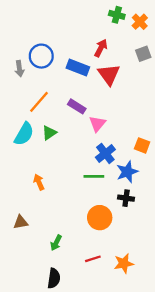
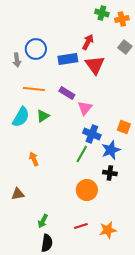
orange cross: (140, 22) -> (122, 19), turned 32
gray square: (143, 54) -> (125, 47), turned -32
blue rectangle: (78, 68) -> (68, 59), turned -30
orange line: (39, 102) -> (34, 89), turned 55
blue cross: (105, 153) -> (92, 134), turned -30
green line: (94, 176) -> (82, 154), turned -60
green arrow: (56, 243) -> (43, 221), moved

